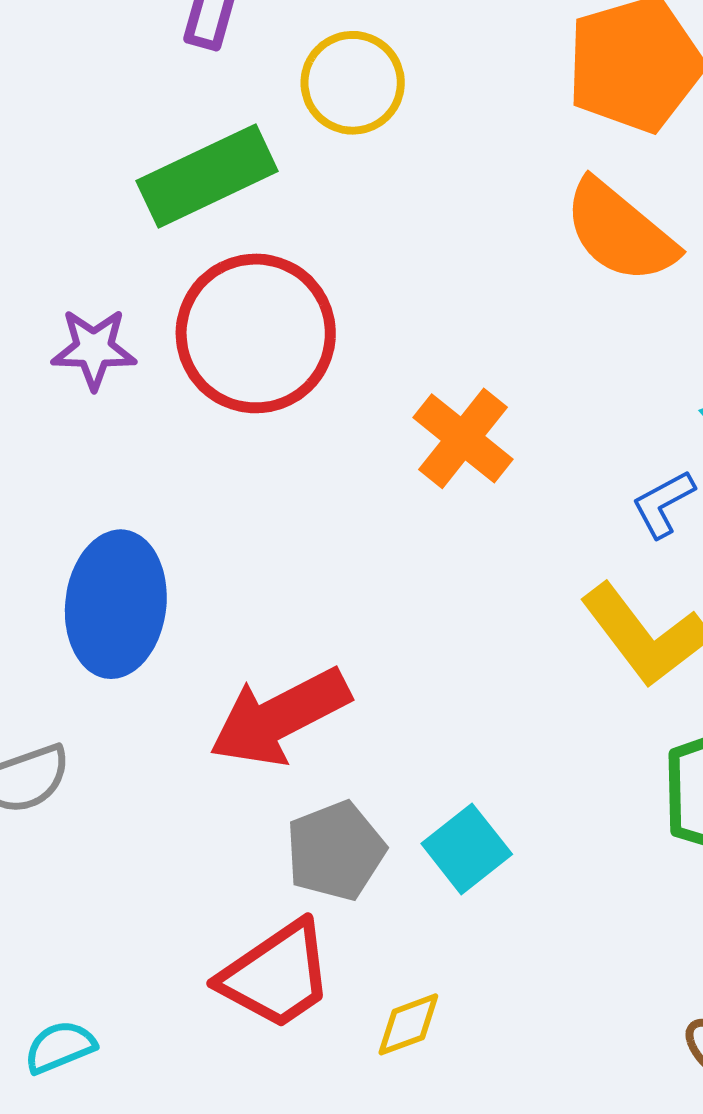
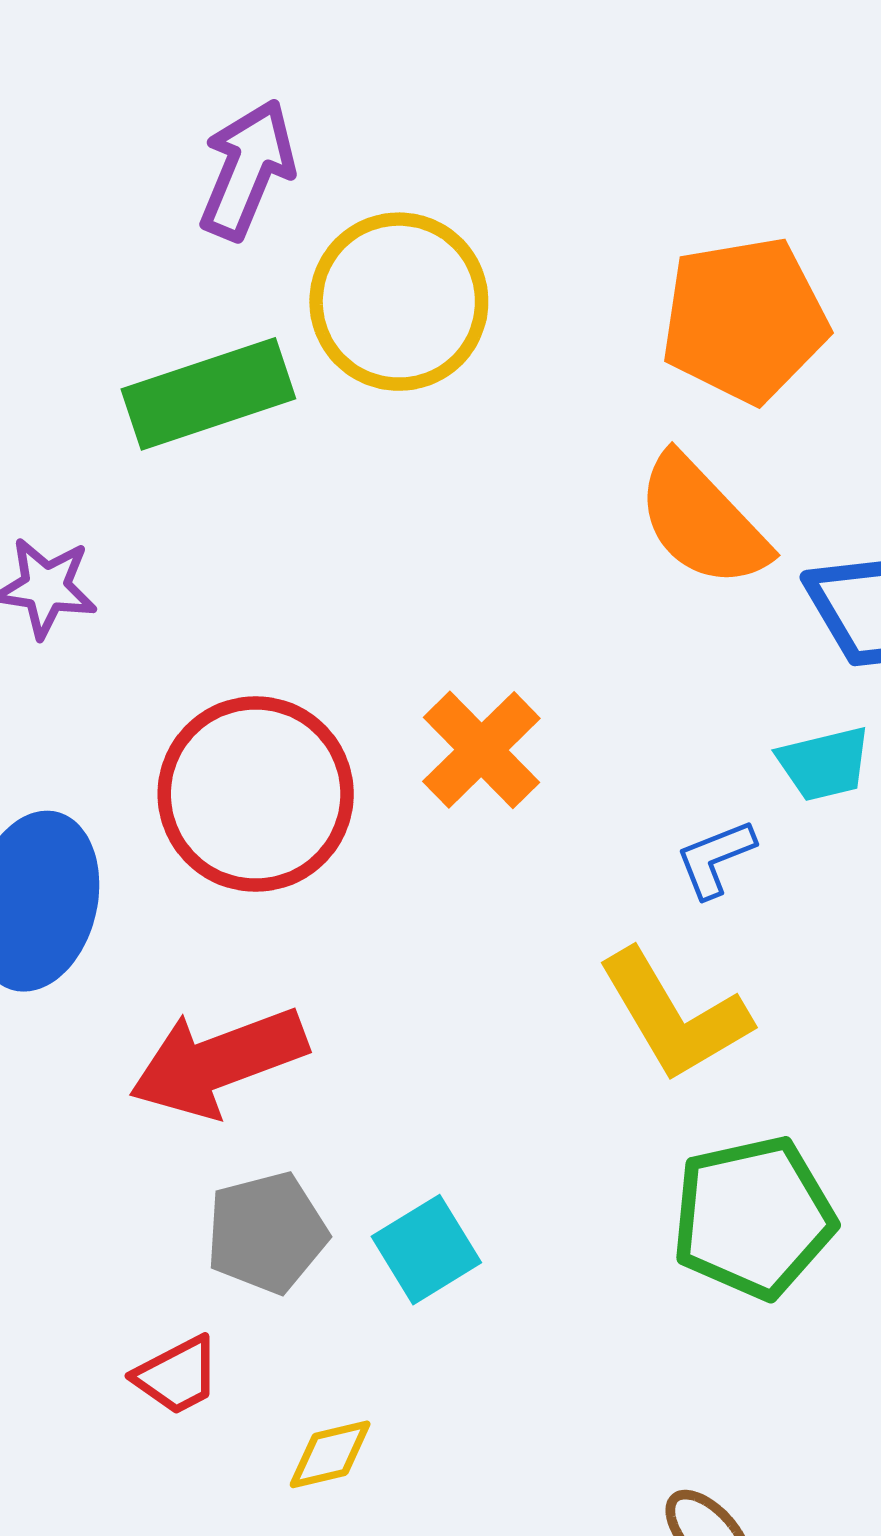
yellow circle: (353, 83) -> (399, 302), size x1.4
red circle: (256, 333) -> (256, 794), moved
red trapezoid: (277, 975) -> (177, 1375), size x0.6

